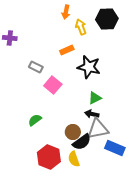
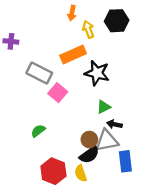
orange rectangle: (67, 50) -> (73, 54), size x1.6
gray rectangle: (36, 67) -> (39, 73), size x1.6
black arrow: (92, 114) -> (114, 124), moved
brown circle: (73, 132) -> (89, 140), moved
blue rectangle: (115, 148) -> (125, 161), turned 60

